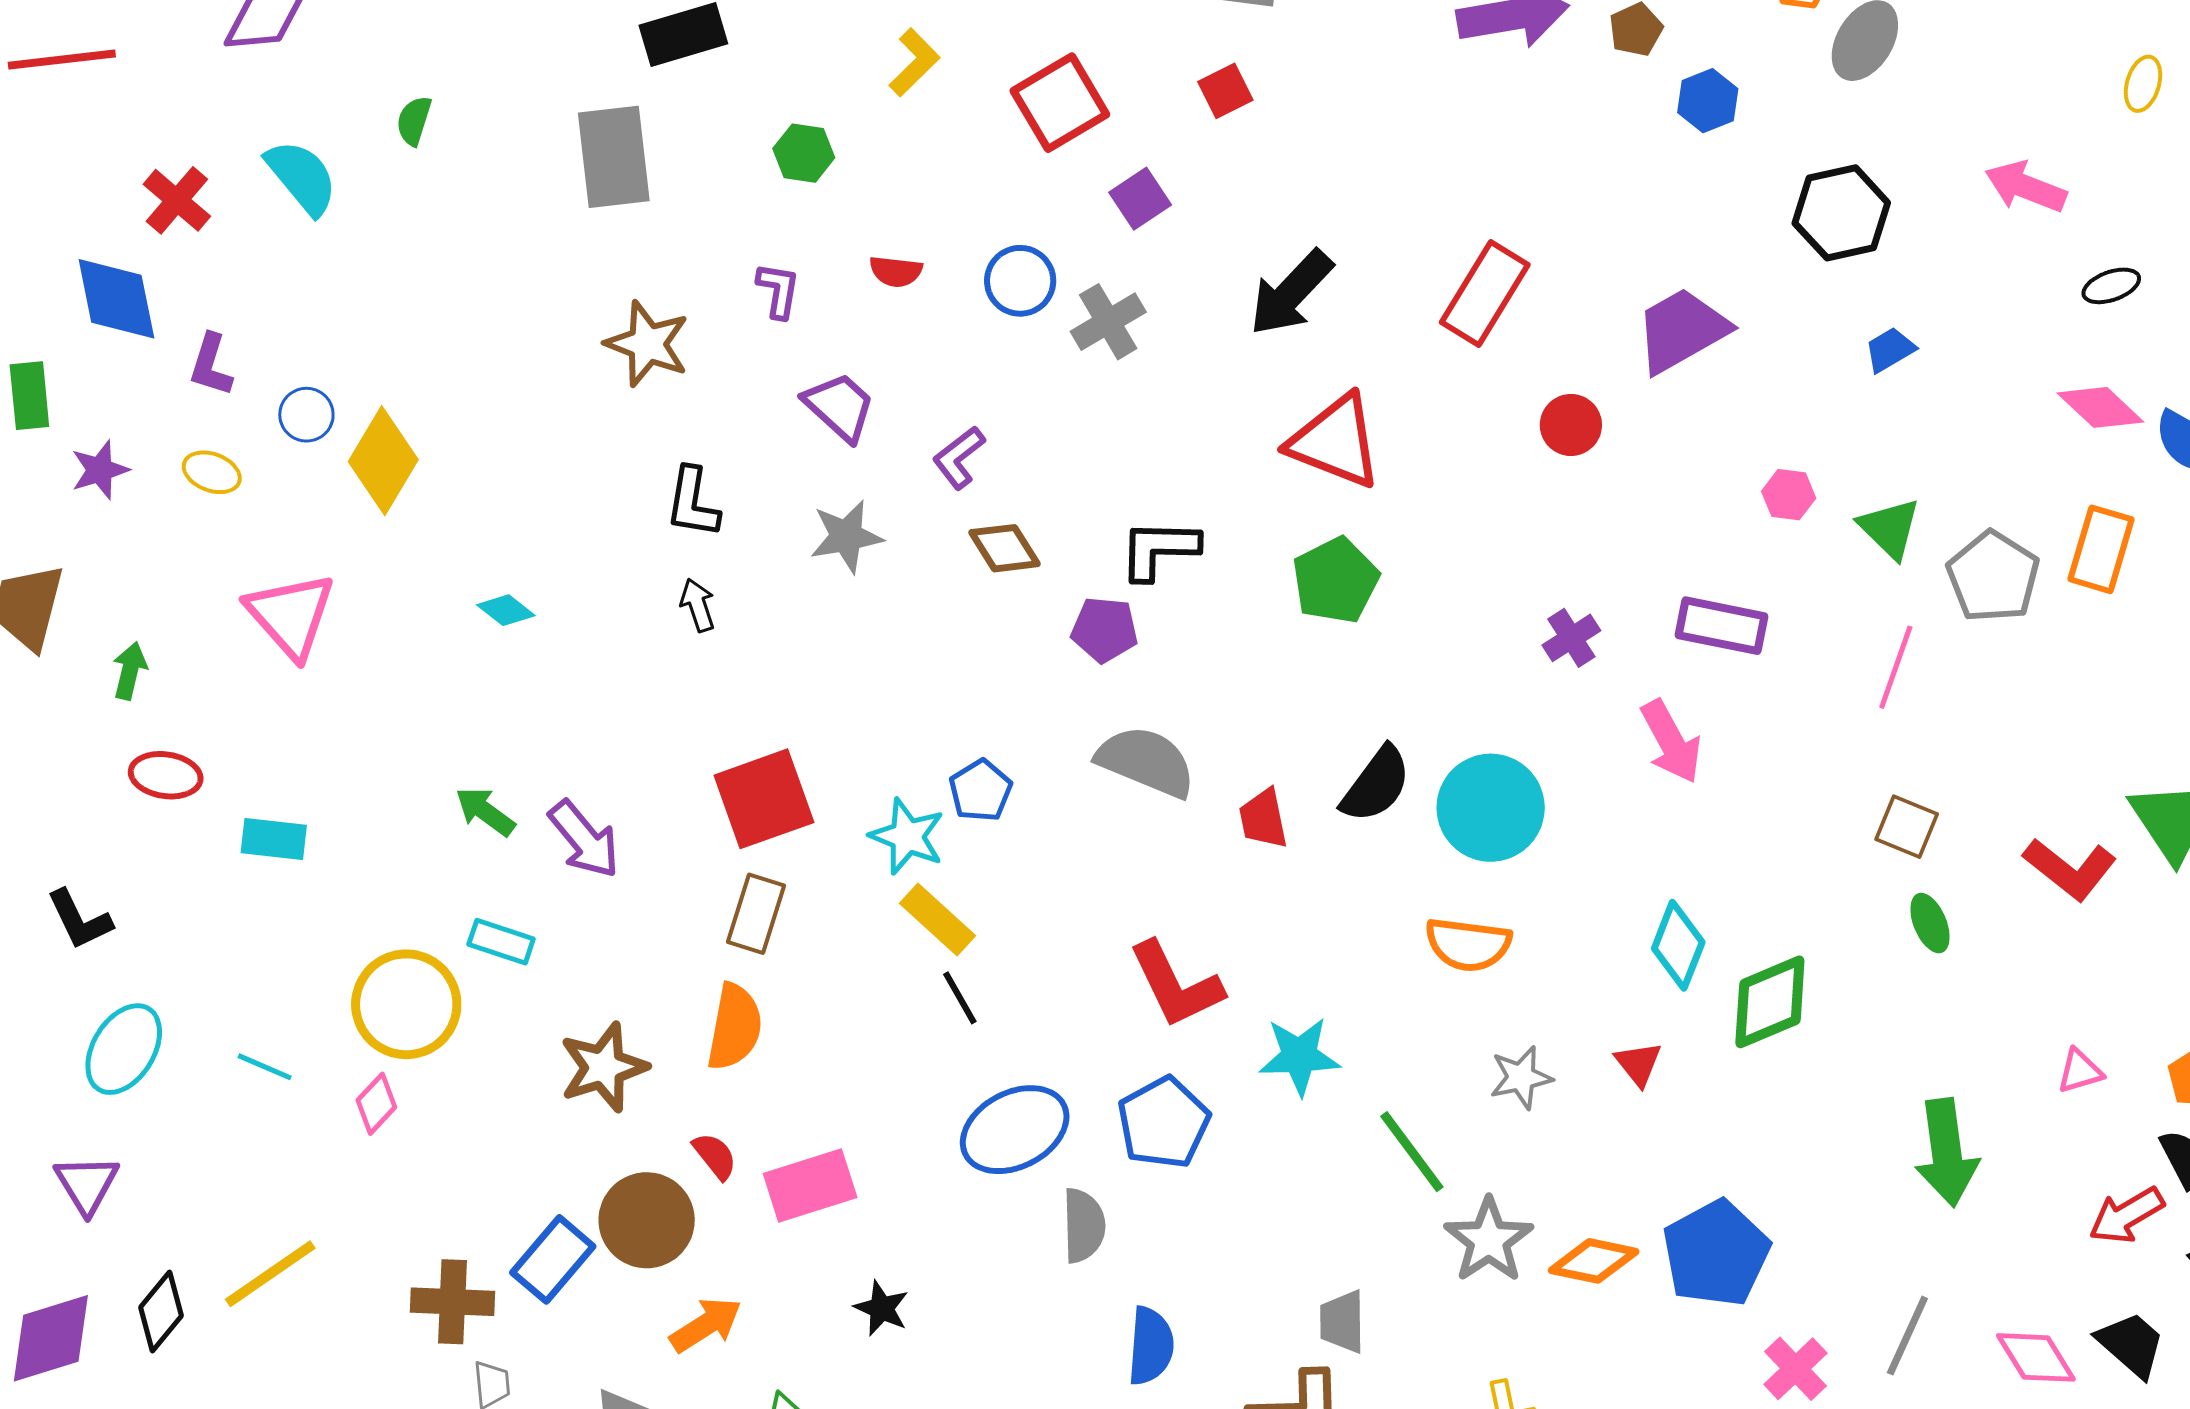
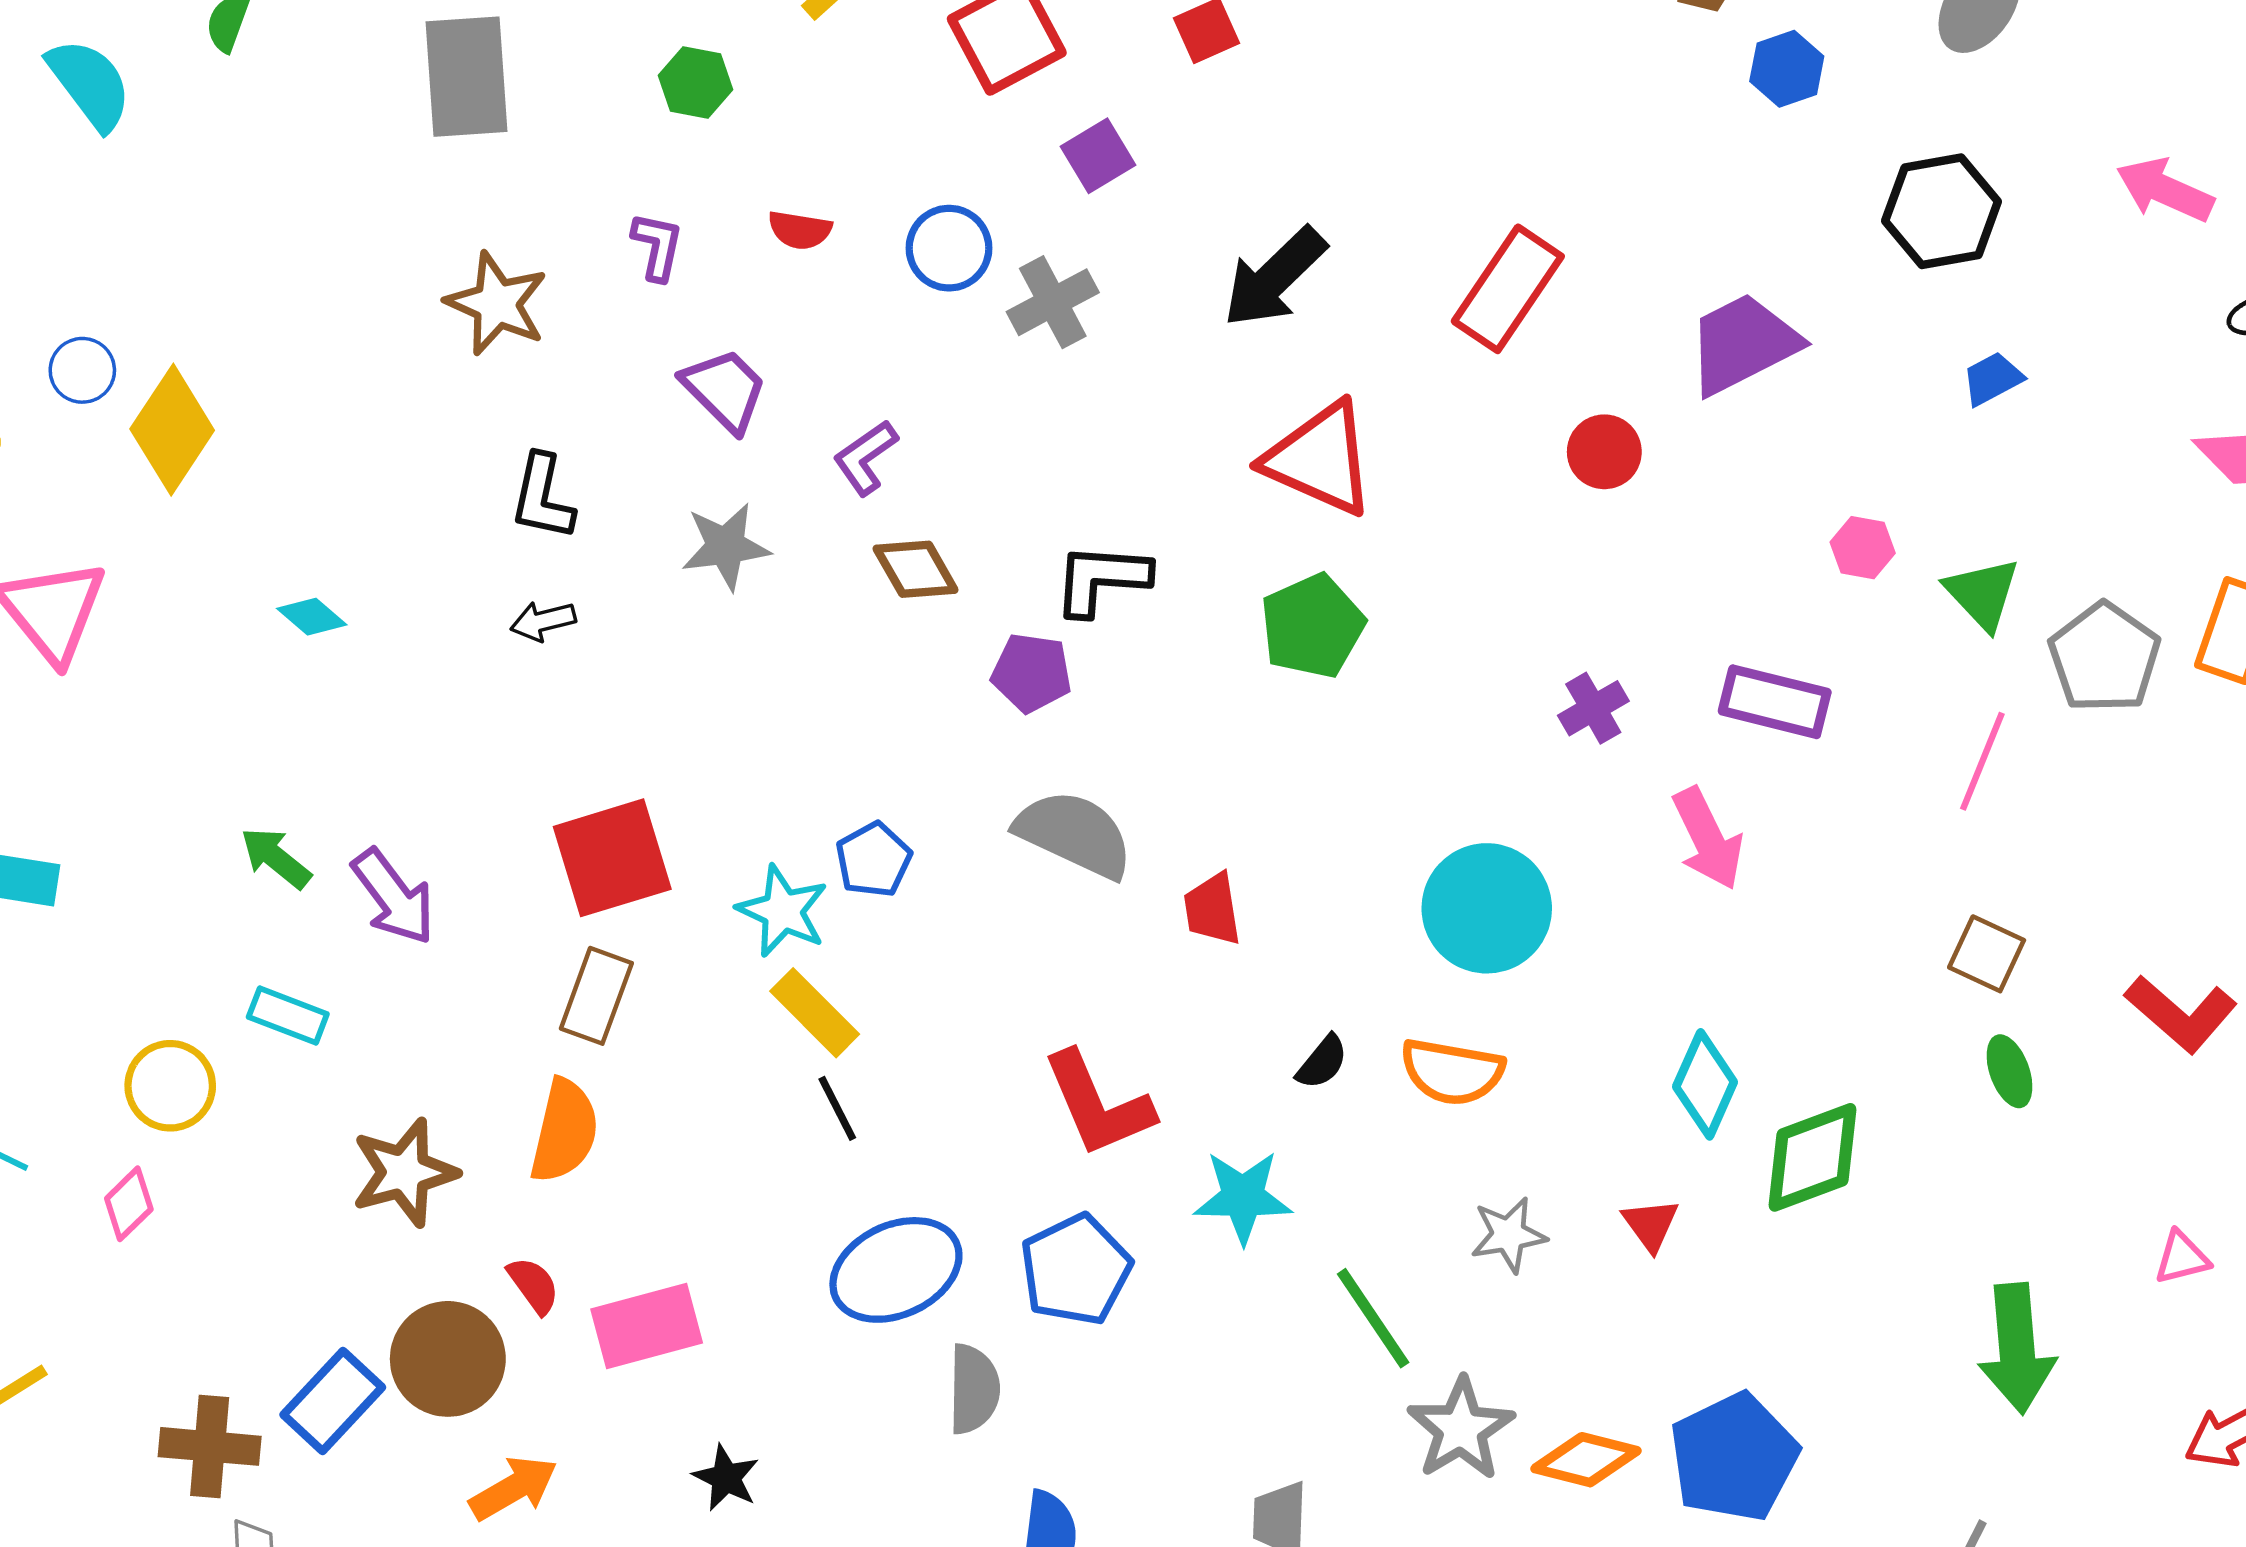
black arrow: (698, 605) -> (543, 621), turned -88
black semicircle: (1376, 784) -> (1322, 1062), moved, size x0.6
yellow circle: (406, 1004) -> (170, 1086), size x0.7

